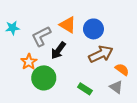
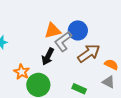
orange triangle: (68, 25) -> (53, 31), turned -36
gray L-shape: (41, 36) -> (63, 41), moved

